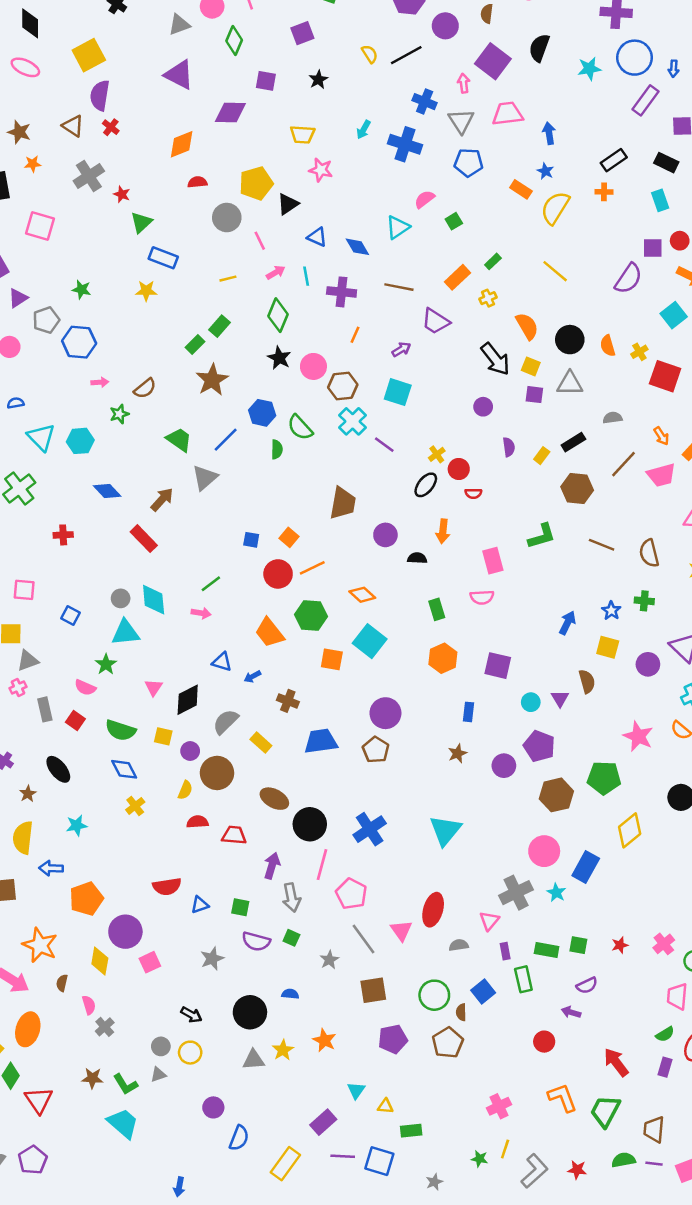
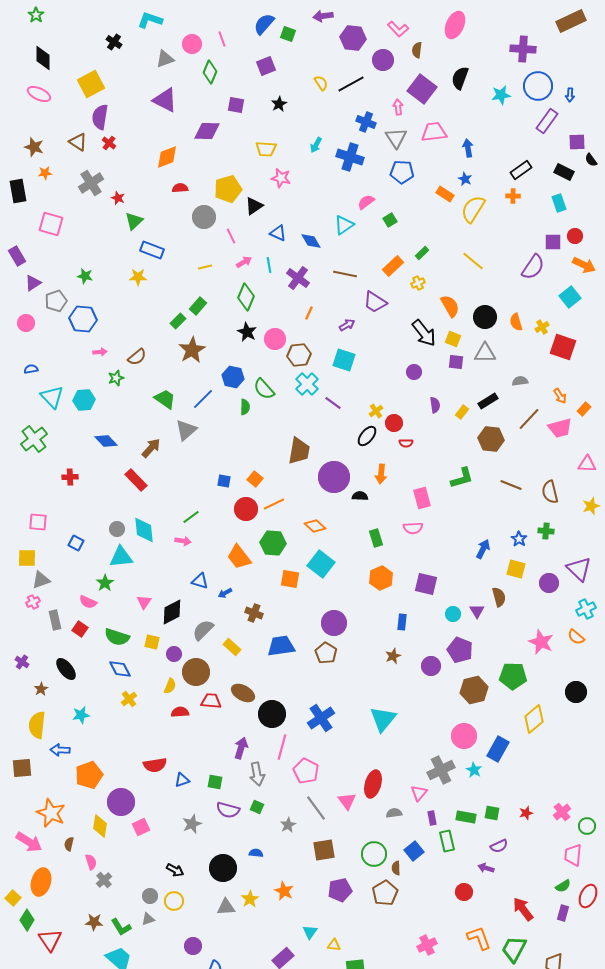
purple cross: (342, 292) -> (298, 278), turned 30
purple circle: (385, 535) -> (334, 477), size x1.6
red trapezoid: (234, 835) -> (211, 701), moved

